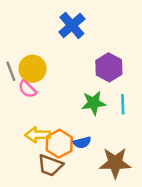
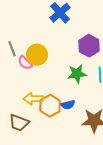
yellow circle: (33, 69) -> (37, 55), moved
brown trapezoid: (50, 165) -> (19, 123), moved

